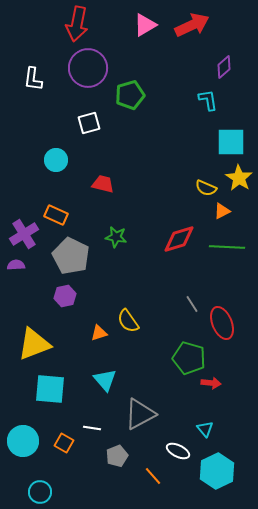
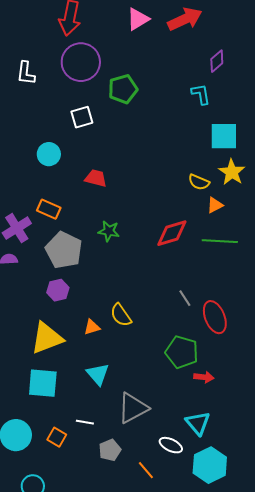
yellow triangle: (34, 344) -> (47, 338), moved
cyan triangle: (205, 429) -> (198, 423), size x1.5

